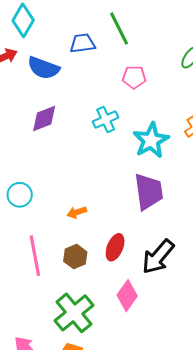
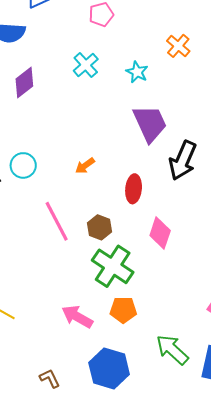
cyan star: (151, 140) -> (137, 72), size x0.6
brown hexagon: (75, 257) -> (99, 227), moved
black arrow: (158, 257) -> (183, 160), moved

